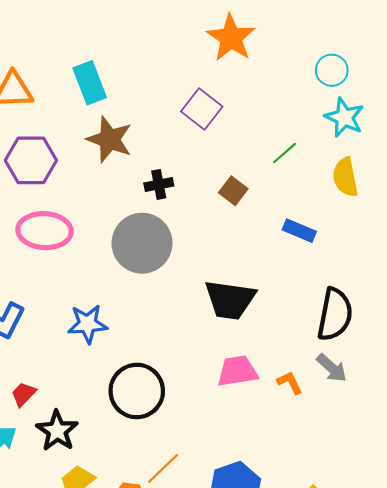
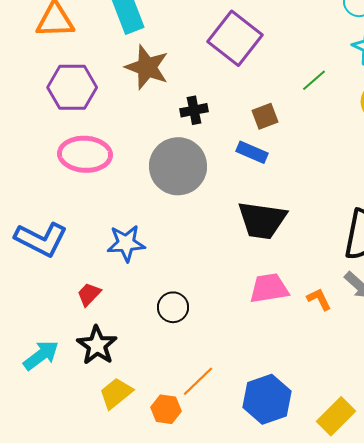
purple square: (202, 109) -> (235, 38), size x1.4
brown square: (233, 191) -> (265, 116), turned 32
blue rectangle: (299, 231) -> (252, 152), moved
black circle: (137, 391) -> (173, 307), size x0.6
red trapezoid: (24, 394) -> (89, 294), moved

